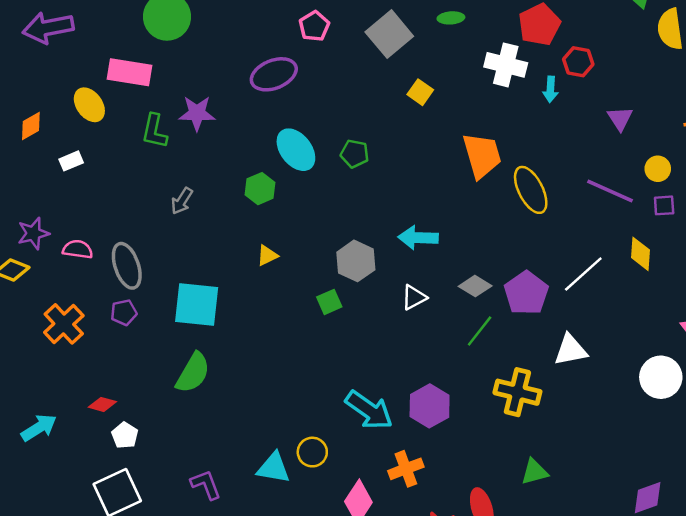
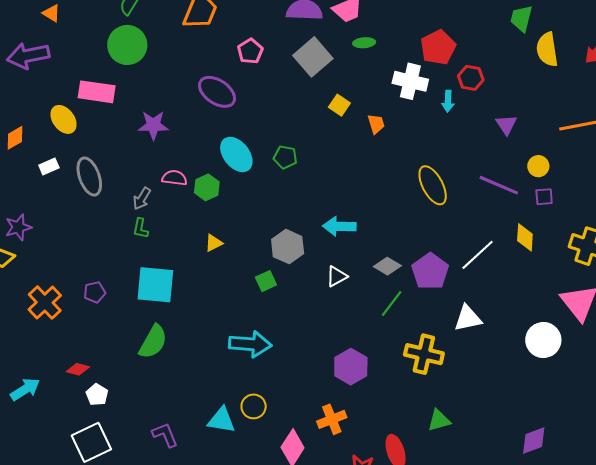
purple ellipse: (274, 74) -> (217, 92), turned 57
green L-shape: (154, 131) -> (141, 228), moved, size x0.7
orange trapezoid: (482, 155) -> (376, 124), moved, size x0.5
pink semicircle: (78, 249) -> (174, 178), moved
gray ellipse: (127, 266) -> (89, 177), moved
cyan arrow: (369, 410) -> (250, 344), moved, turned -30

